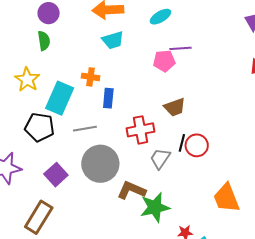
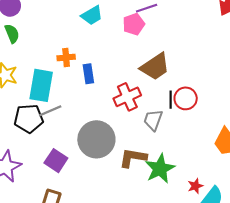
cyan trapezoid: (113, 40) -> (92, 15), moved
brown trapezoid: (175, 107) -> (155, 67), size x1.4
gray line: (85, 129) -> (50, 111), moved

